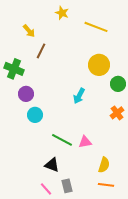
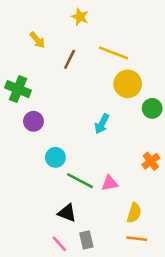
yellow line: (96, 27) -> (113, 53), moved
brown line: (41, 51) -> (70, 59), moved
orange cross: (117, 113) -> (151, 161), moved
cyan circle: (35, 115) -> (55, 157), moved

